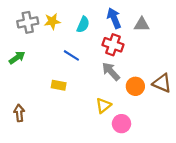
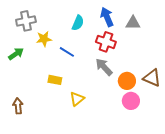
yellow star: (52, 21) -> (44, 39), moved
yellow triangle: (103, 106) -> (77, 99), moved
pink circle: (121, 124) -> (131, 101), moved

